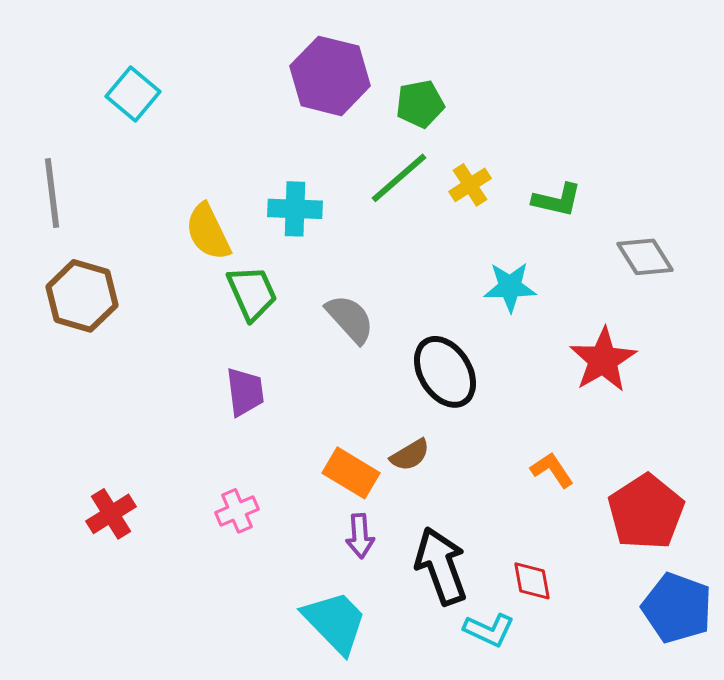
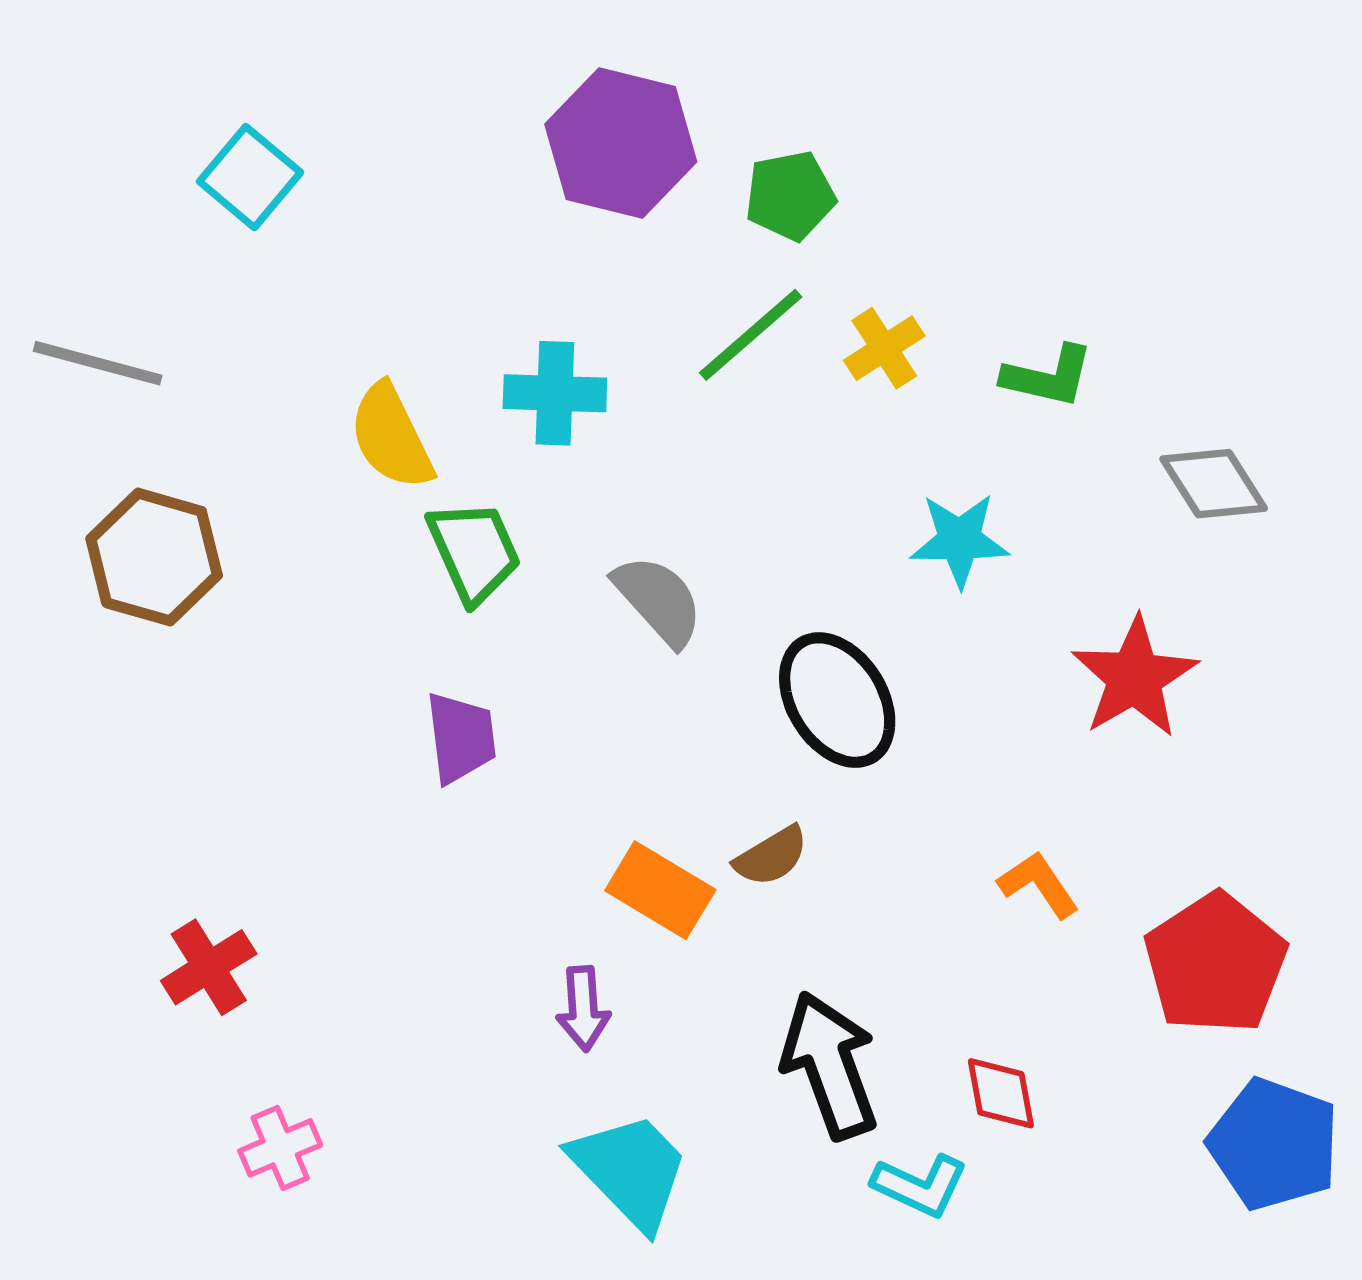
gray line: (52, 193) -> (98, 363), turned -68
pink cross: (237, 511) -> (280, 1148), moved
purple arrow: (360, 536) -> (583, 1009), moved

